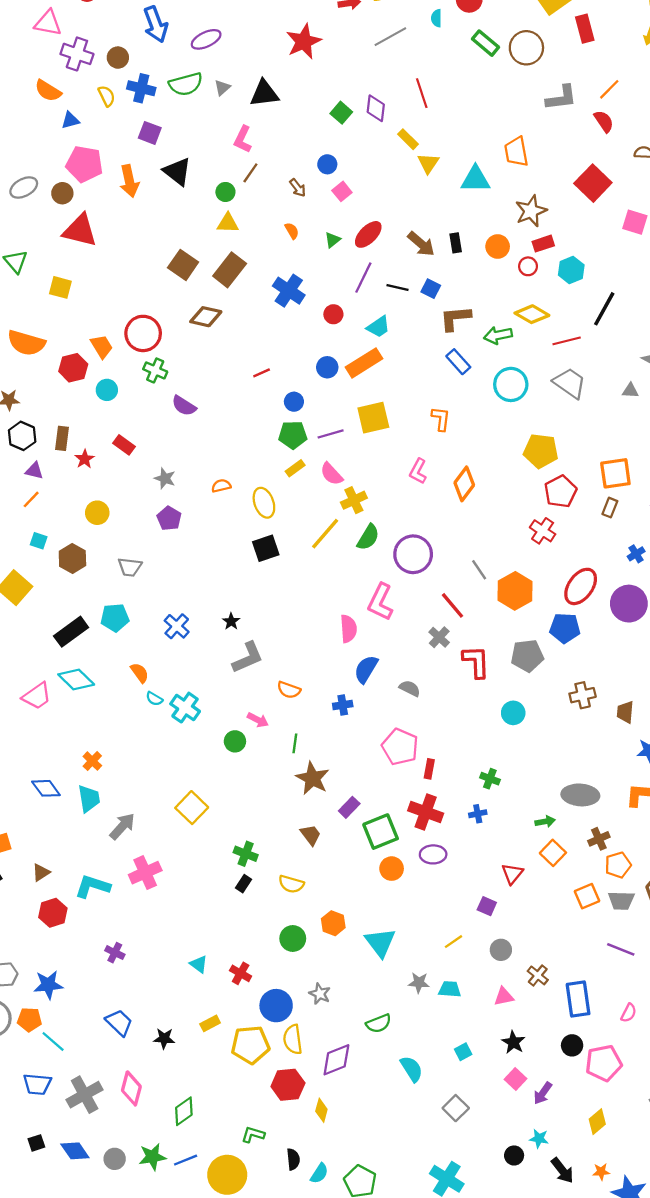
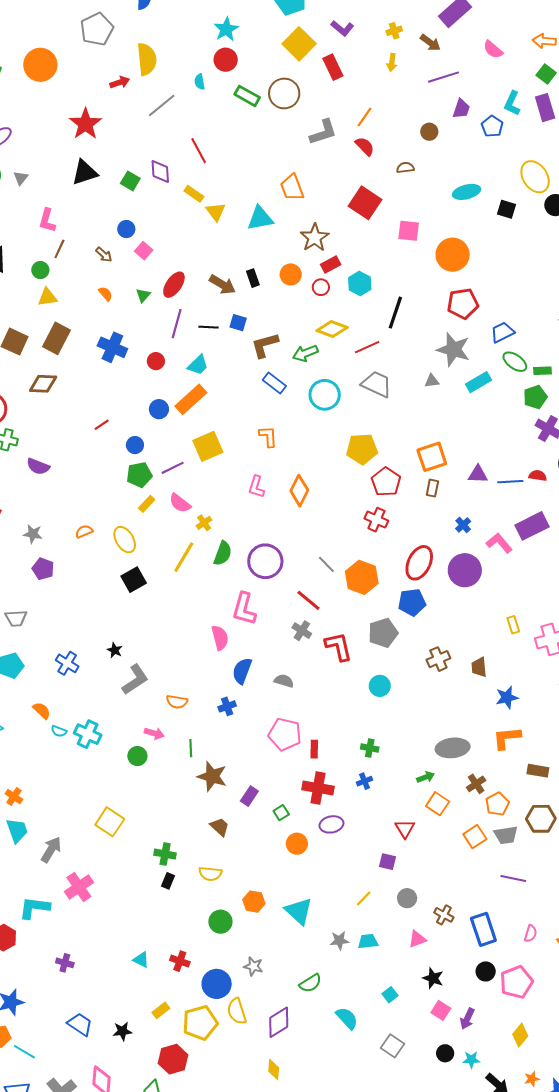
black triangle: (264, 93) -> (85, 172), moved
yellow cross: (354, 500) -> (204, 523), size x0.7
green square: (381, 832) -> (281, 813), size x0.5
red hexagon: (288, 1085) -> (173, 1059), moved
black circle: (514, 1155) -> (445, 1053), moved

